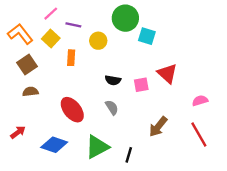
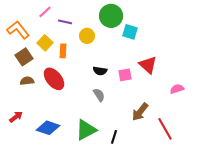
yellow square: (51, 38) -> (45, 43), moved
red ellipse: (72, 110) -> (54, 79), moved
red line: (199, 135) -> (165, 129), moved

